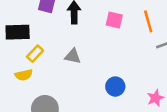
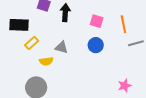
yellow semicircle: (24, 75) -> (46, 61), moved
blue circle: (115, 87) -> (96, 45), moved

